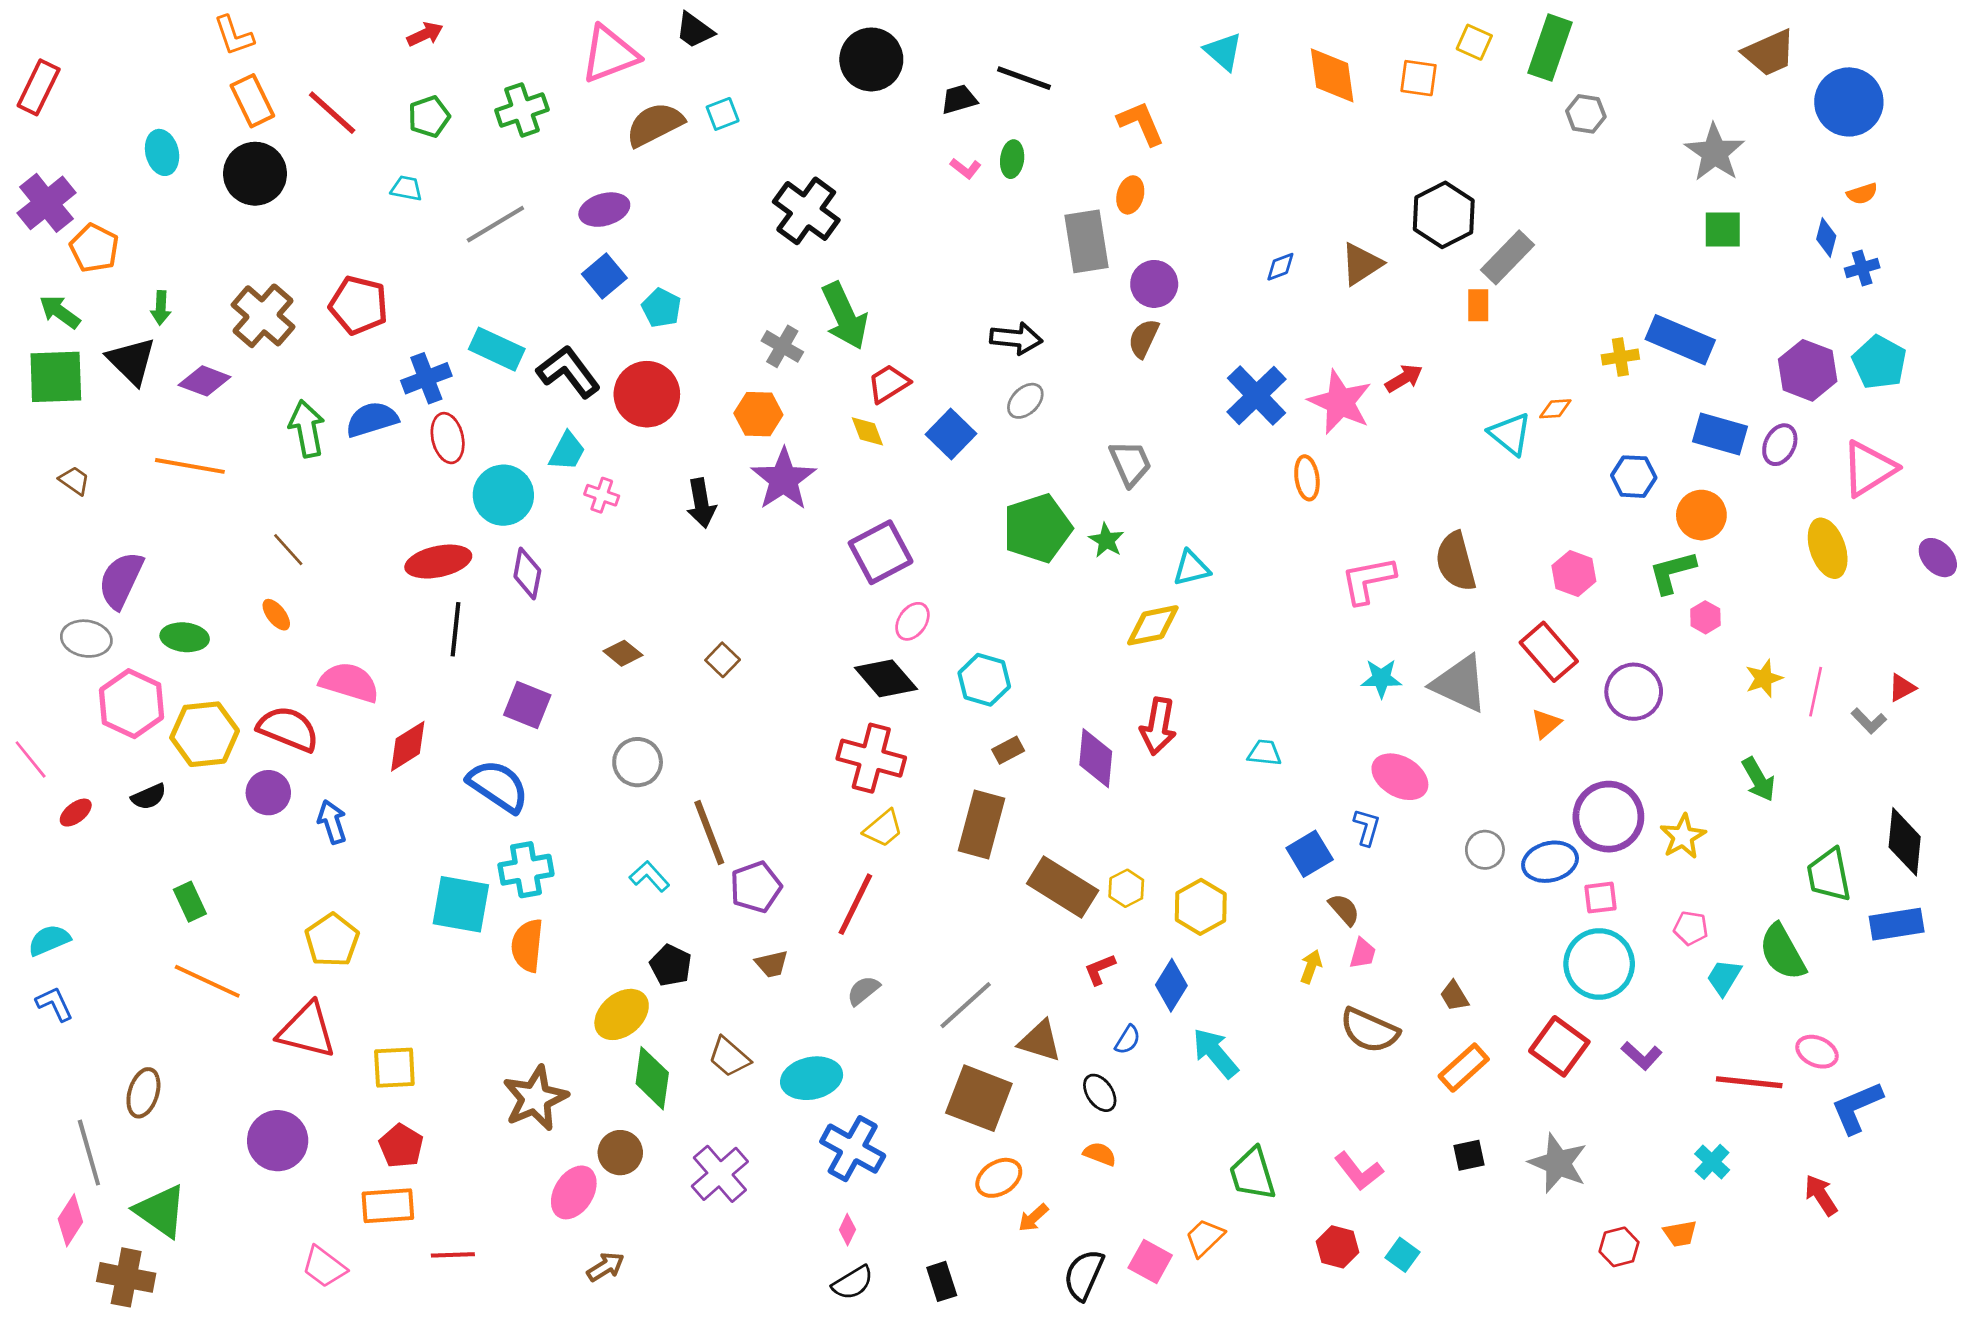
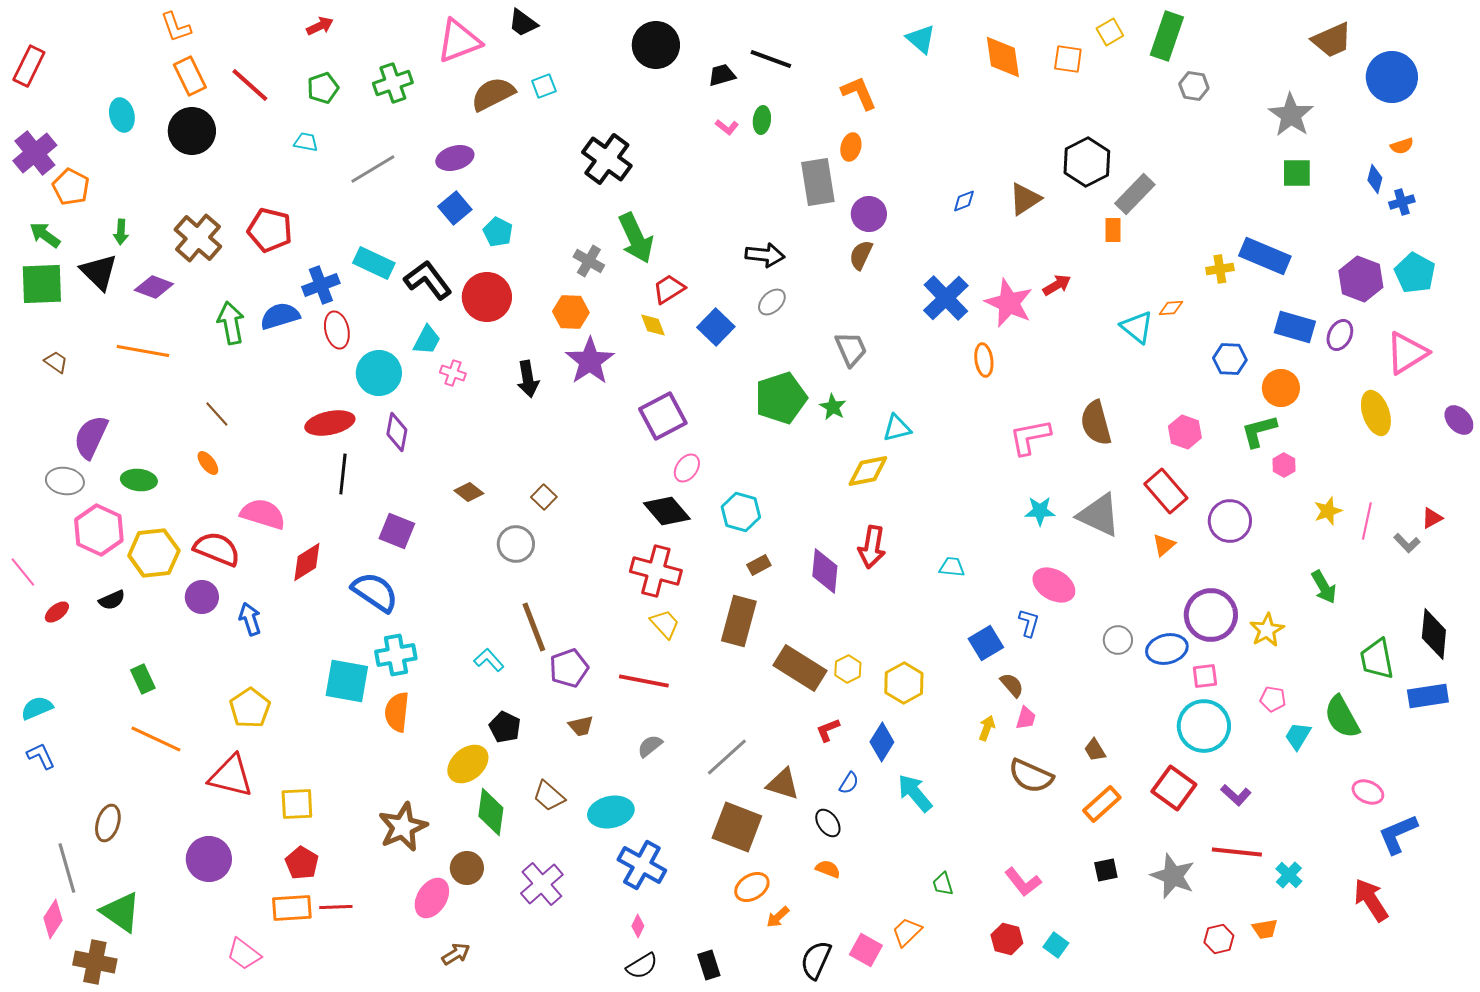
yellow square: (1474, 42) -> (1110, 32), turned 36
gray circle: (638, 762) -> (516, 544), moved
yellow trapezoid: (883, 829) -> (665, 624), turned -92
red line: (855, 904) -> (644, 681), turned 75
red line: (1749, 1082) -> (1237, 852), moved
green trapezoid: (1252, 1174) -> (943, 884), size x0.6
red arrow: (1821, 1195) -> (1371, 900), size x1.4
red line: (453, 1255) -> (336, 907), moved

